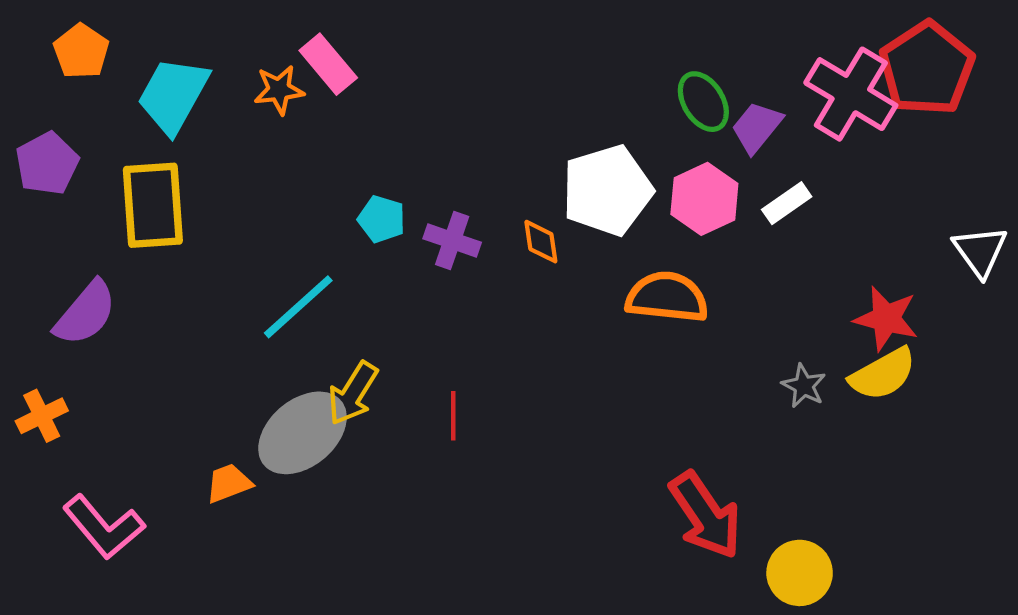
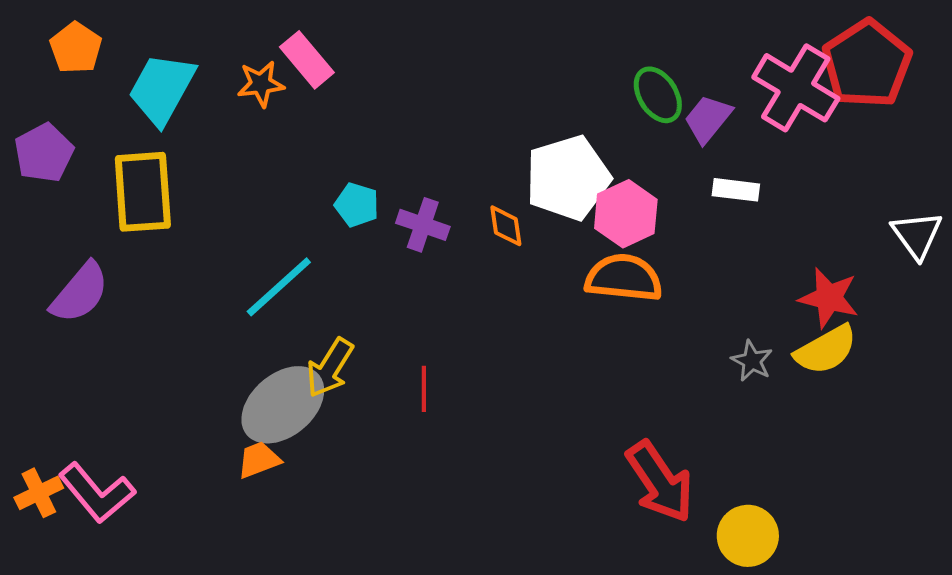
pink hexagon: (704, 199) -> (626, 214), moved
white rectangle: (787, 203) -> (736, 190), turned 42
orange cross: (42, 416) -> (39, 493), moved
orange trapezoid: (229, 483) -> (259, 460), moved

